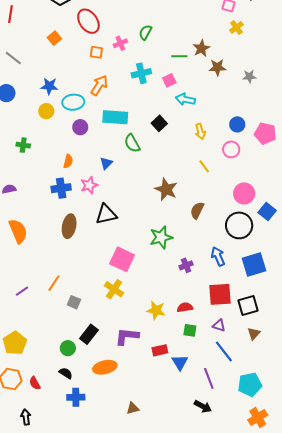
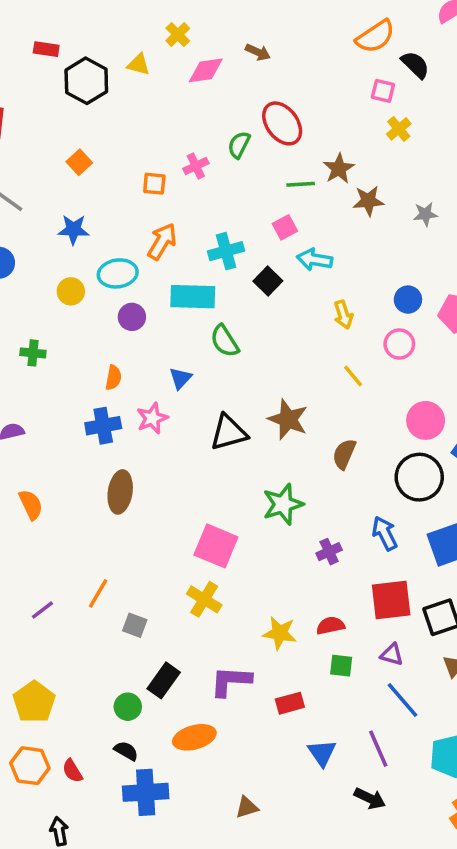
red ellipse: (88, 21) -> (282, 123), moved
cyan cross: (141, 73) -> (226, 251), moved
blue star: (49, 86) -> (73, 230), moved
black square: (159, 123) -> (268, 281), moved
black triangle: (106, 214) -> (229, 433), moved
orange semicircle: (18, 231) -> (31, 505), size x0.7
blue triangle: (180, 362) -> (322, 753), moved
blue cross: (76, 397) -> (146, 792), size x1.4

